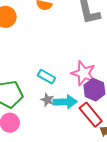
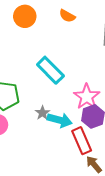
cyan rectangle: (46, 77) -> (50, 70), moved, size x1.5

